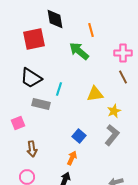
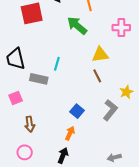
brown line: (123, 77) -> (97, 76), moved
black trapezoid: (31, 78) -> (16, 59), moved, turned 45
yellow triangle: (95, 94) -> (100, 55), moved
yellow star: (114, 111) -> (126, 92), moved

